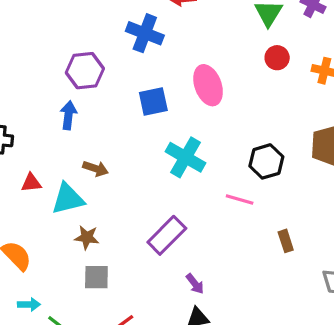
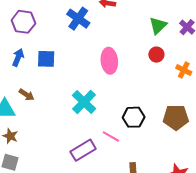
purple hexagon: (85, 71) -> (23, 22), moved
blue square: (153, 101) -> (46, 59), moved
purple rectangle: (167, 235) -> (83, 150), moved

